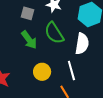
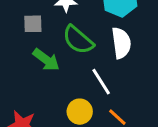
white line: (71, 71) -> (101, 82), moved
yellow circle: (42, 72) -> (80, 112), moved

